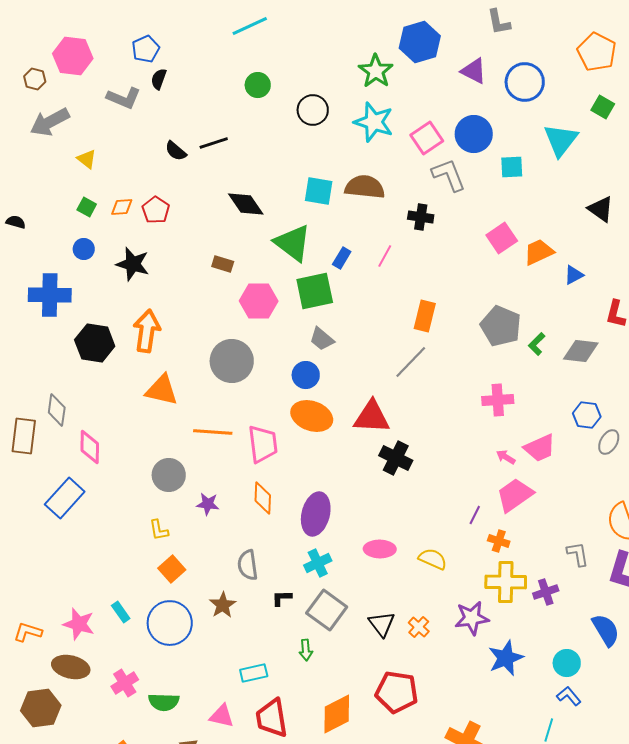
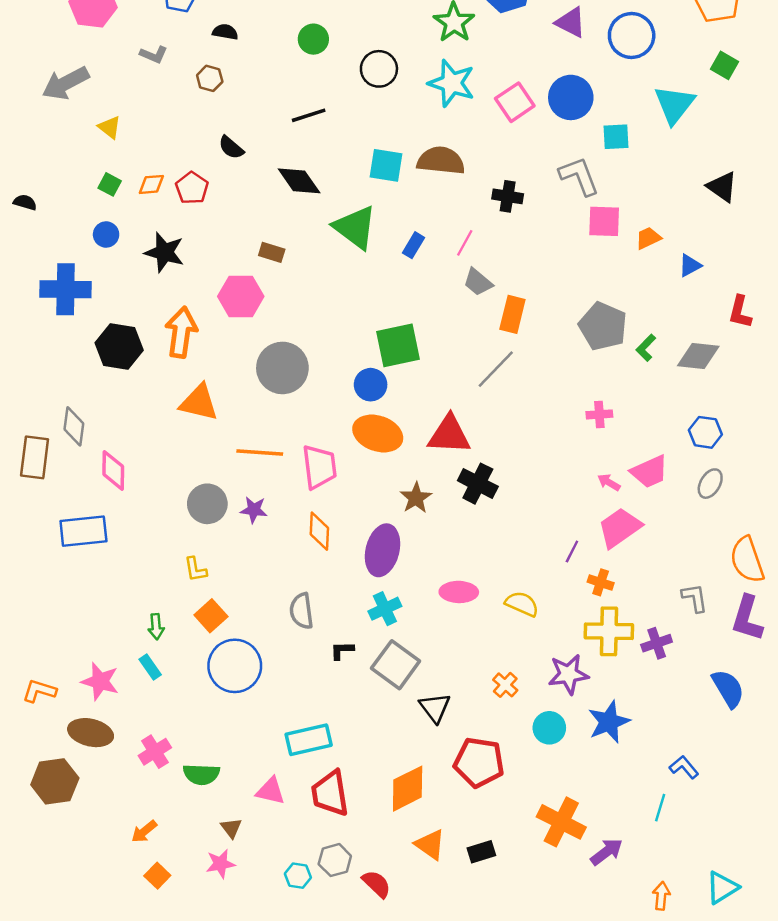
brown hexagon: (35, 79) -> (210, 78), moved
black semicircle: (159, 79) -> (225, 32), moved, turned 80
gray L-shape: (124, 98) -> (154, 55), size x0.7
black line: (214, 143) -> (309, 115), moved
black semicircle: (176, 151) -> (231, 148), moved
gray L-shape: (449, 175) -> (579, 176), moved
pink square: (502, 238) -> (604, 221), turned 36
orange trapezoid: (539, 252) -> (648, 238), size x0.7
green square: (315, 291) -> (398, 345), moved
pink hexagon: (259, 301) -> (241, 296), moved
gray trapezoid: (322, 339) -> (478, 282), moved
pink cross: (498, 400) -> (599, 414), size x0.7
gray ellipse: (609, 442) -> (710, 484), moved
blue rectangle: (65, 498) -> (83, 531), turned 42
purple star: (208, 504) -> (254, 510), moved
brown star: (223, 605) -> (416, 498), moved
blue circle: (170, 623) -> (235, 666), moved
black triangle: (382, 624) -> (435, 708), moved
green arrow: (306, 650) -> (156, 627), moved
cyan circle: (567, 663) -> (549, 728), moved
cyan rectangle: (254, 673) -> (309, 740), size x1.4

